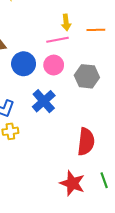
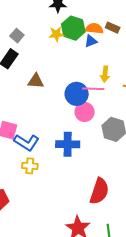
blue circle: (24, 64) -> (77, 94), moved
blue cross: (44, 101) -> (68, 144), turned 30

